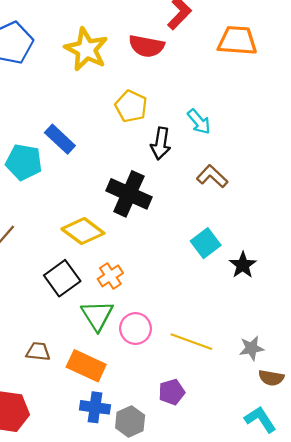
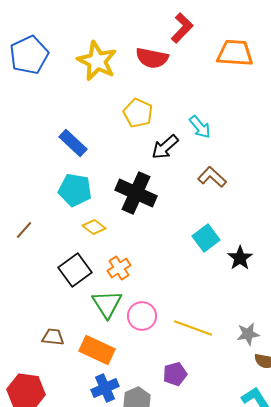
black arrow: (161, 144) -> (165, 147), turned 40
cyan pentagon: (24, 162) -> (75, 190), moved
yellow diamond: (83, 231) -> (94, 227), size x0.6
blue cross: (95, 407) -> (105, 388), turned -32

